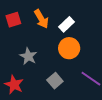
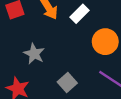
orange circle: (69, 48) -> (105, 42), moved

